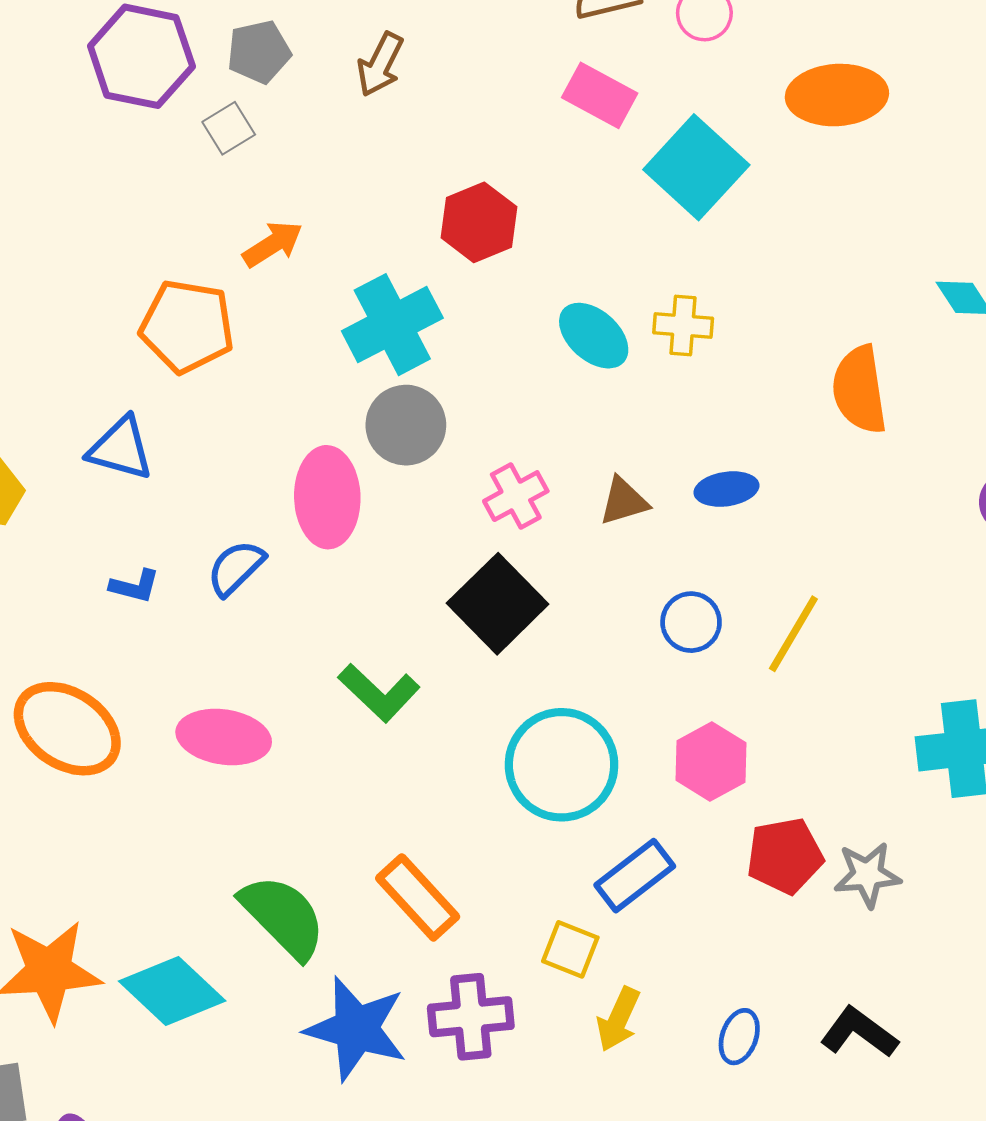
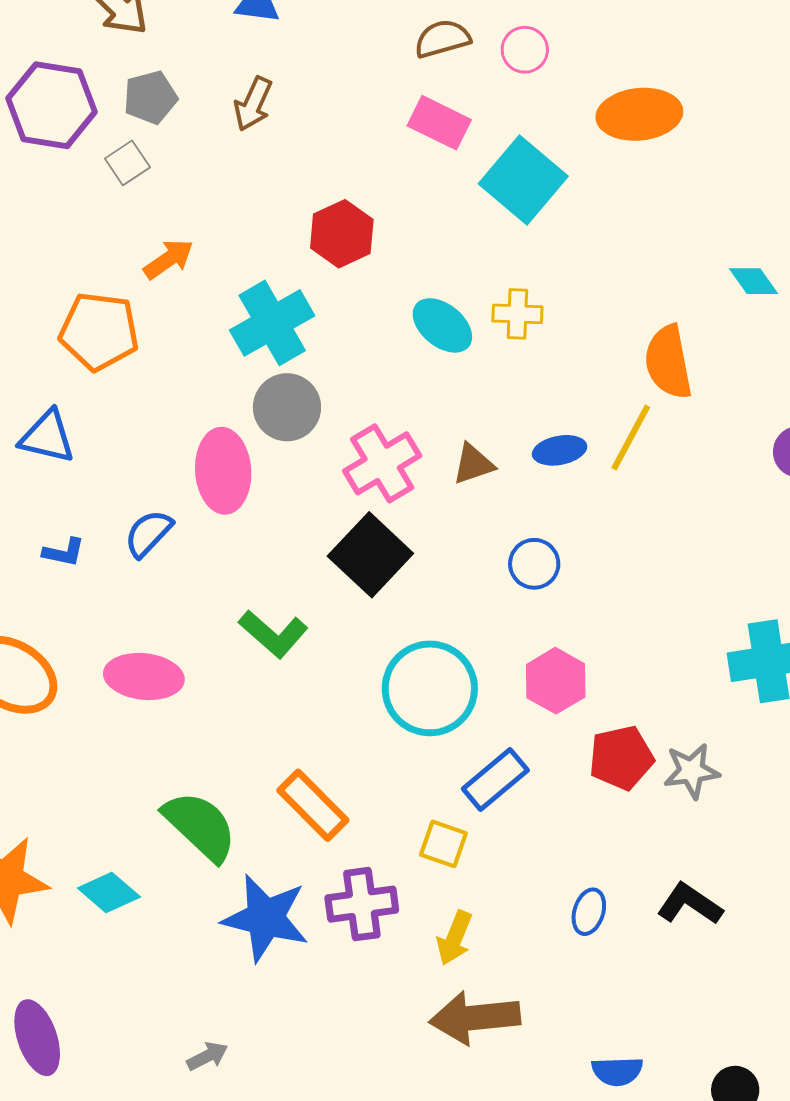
pink cross: (516, 496) -> (382, 463), size x1.4
yellow line: (793, 634) -> (631, 438), moved
cyan diamond: (172, 991) -> (109, 893), size x0.7
yellow arrow: (618, 1019) -> (455, 938), moved

